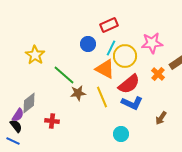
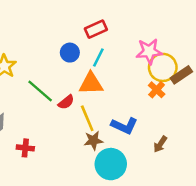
yellow circle: (125, 56) -> (163, 67), moved
orange triangle: (105, 69) -> (91, 84), turned -30
red semicircle: (129, 84) -> (66, 102), moved, size x0.6
brown star: (78, 93) -> (93, 141), moved
cyan circle: (121, 134) -> (111, 164), size x1.6

